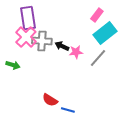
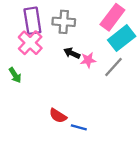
pink rectangle: (97, 15) -> (112, 17), size x1.6
gray cross: (42, 41) -> (64, 22), moved
green arrow: (13, 65) -> (15, 75), turned 40

